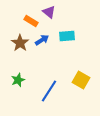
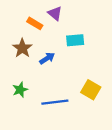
blue arrow: (42, 40) -> (47, 58), moved
blue line: (49, 91) -> (55, 102), turned 50

